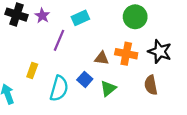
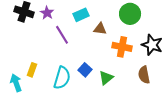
purple line: (59, 40) -> (62, 35), turned -54
brown triangle: (102, 58) -> (100, 29), moved
yellow rectangle: (32, 71) -> (32, 70), moved

